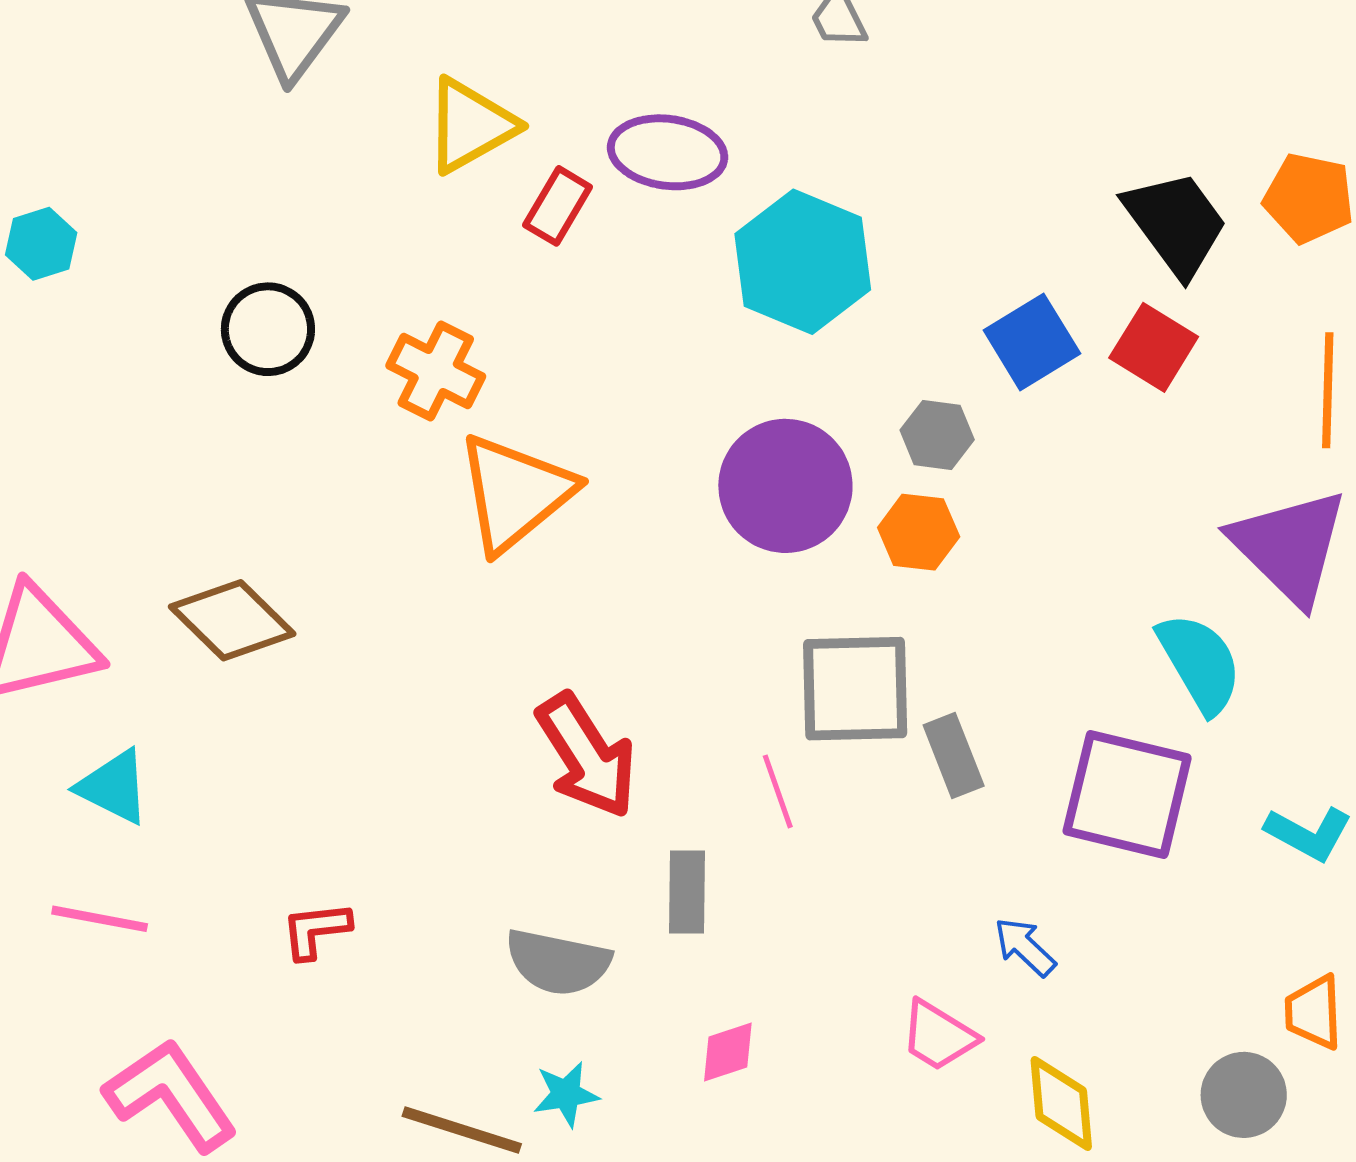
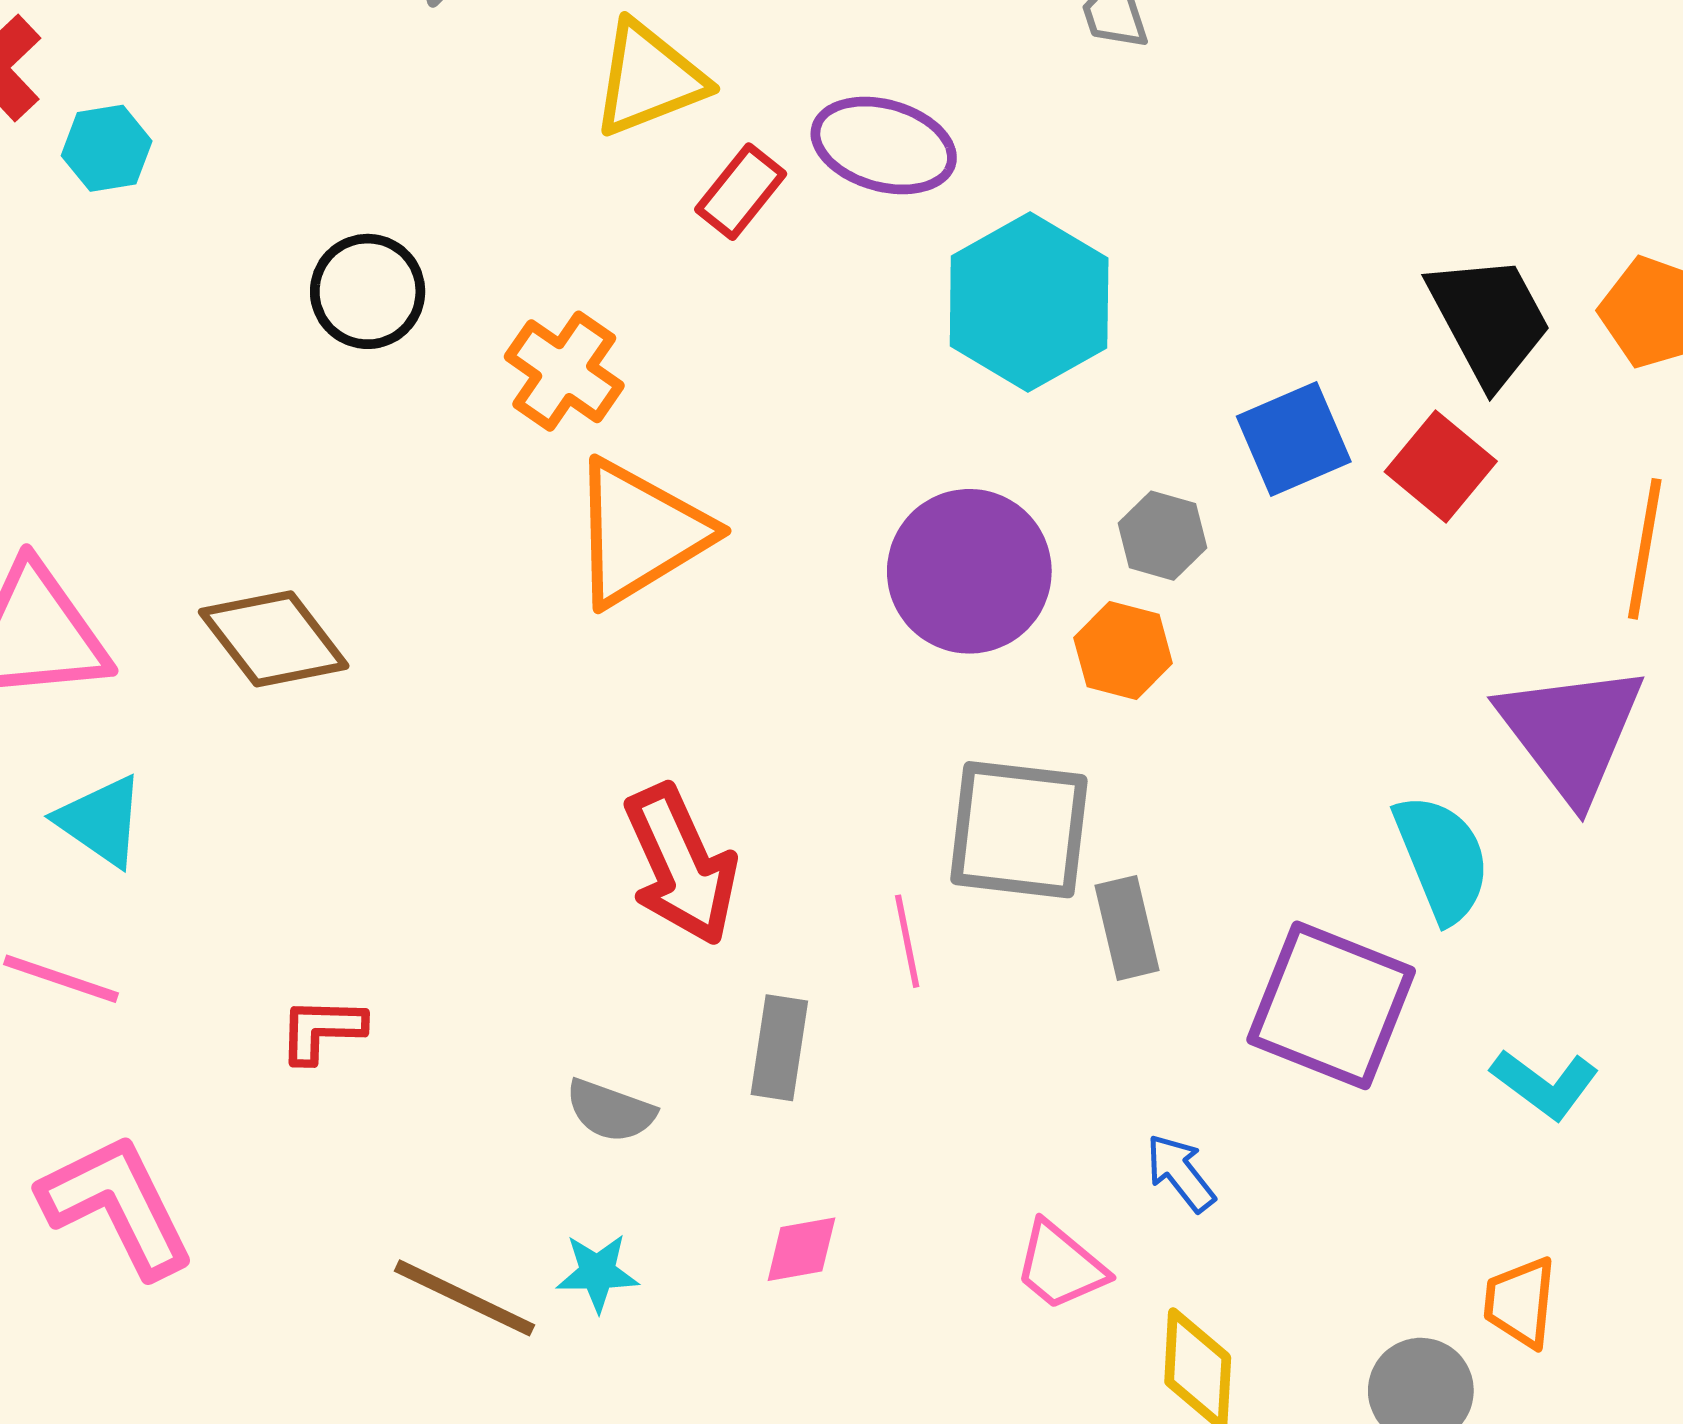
gray semicircle: (558, 962) -> (610, 1111), size x0.7

